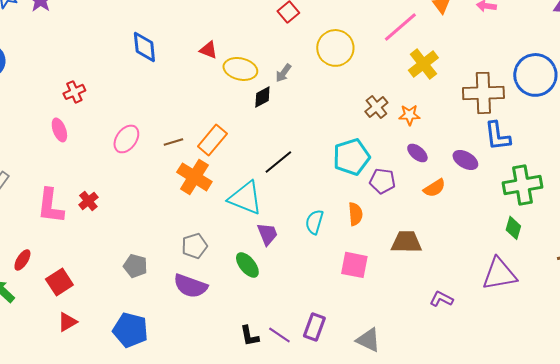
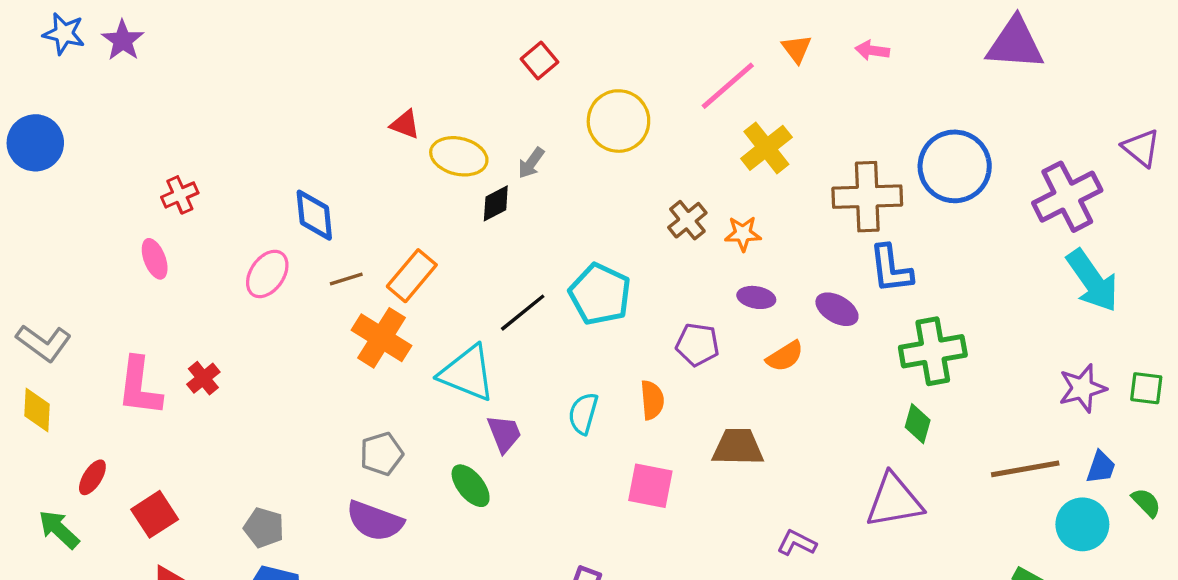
blue diamond: (144, 47) -> (314, 215), moved
purple ellipse: (417, 153) -> (756, 297), turned -30
cyan pentagon: (351, 157) -> (600, 294), moved, turned -30
gray pentagon: (135, 266) -> (264, 528), moved

